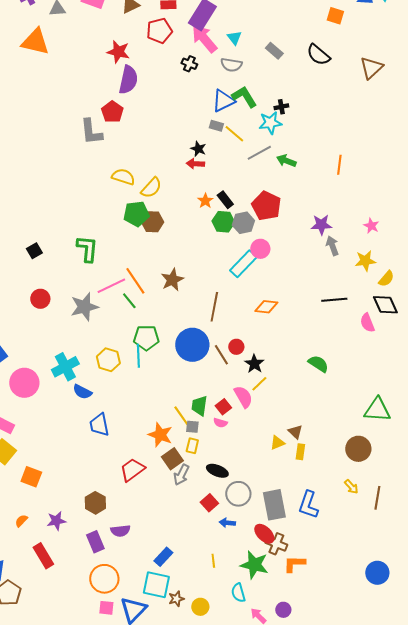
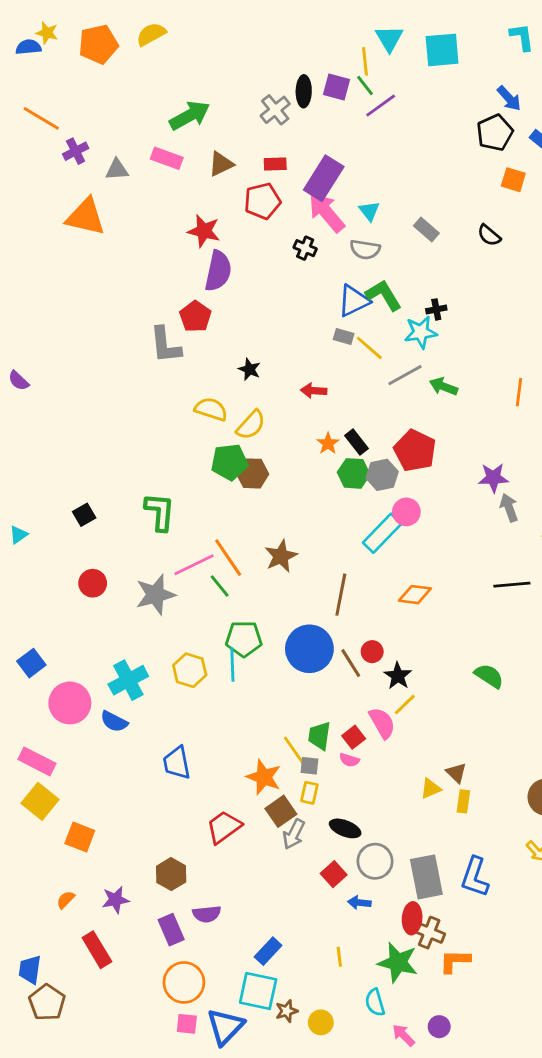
black semicircle: (318, 55) -> (489, 235), size x0.7
black star: (198, 149) -> (250, 369), moved
blue semicircle: (82, 392) -> (114, 722), moved
red ellipse: (264, 534) -> (412, 918), turned 50

